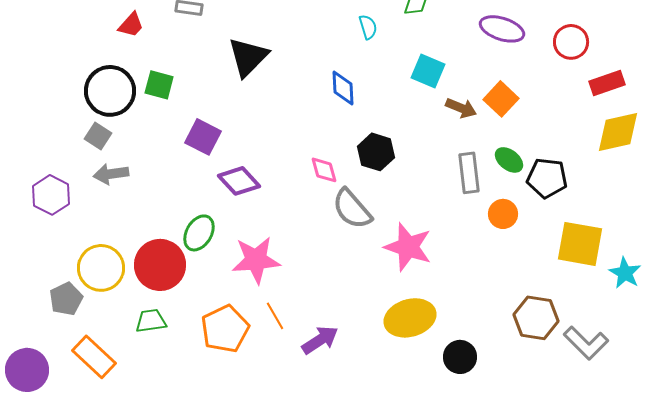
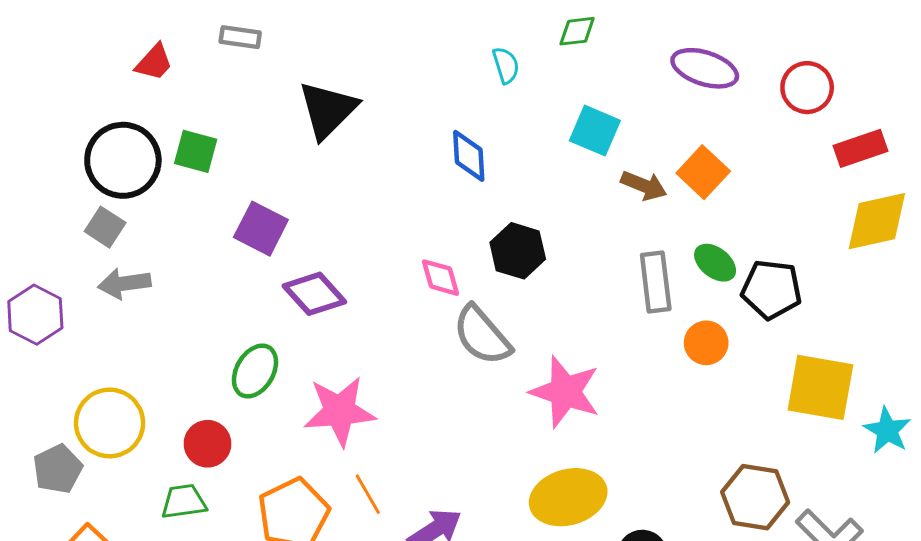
red circle: (160, 265) -> (208, 444), moved, size x0.6

